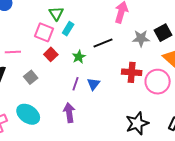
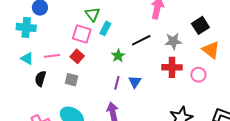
gray star: (141, 38) -> (173, 41), moved
red square: (51, 54) -> (77, 56), moved
gray square: (31, 77) -> (72, 80), turned -32
pink circle: (158, 82) -> (198, 75), size x0.6

